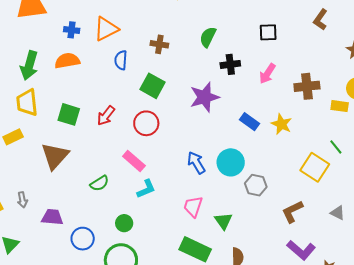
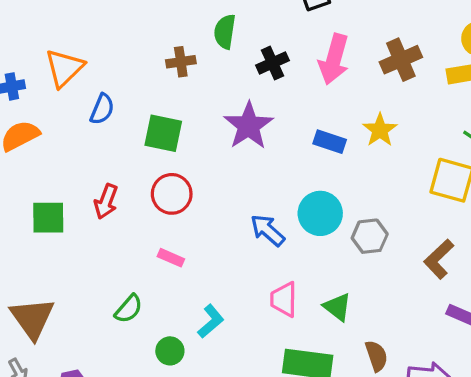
brown cross: (159, 44) -> (181, 62), moved
blue semicircle: (121, 60) -> (102, 109), turned -144
pink arrow: (267, 74) -> (334, 59), size x1.4
yellow star: (281, 124) -> (380, 130), turned 30
brown triangle: (55, 156) -> (32, 318), moved
pink rectangle: (134, 161) -> (171, 258), size x0.7
cyan L-shape: (146, 189) -> (211, 321), moved
green circle: (124, 223) -> (170, 351), moved

